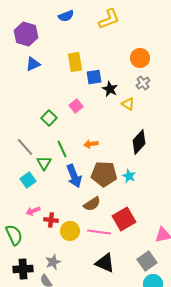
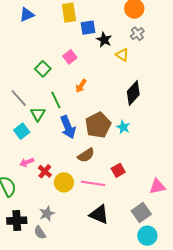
orange arrow: (91, 144) -> (81, 86), moved, turned -48
brown pentagon: (104, 174) -> (98, 125), turned -30
red square: (124, 219) -> (118, 170), size x0.6
red cross: (51, 220) -> (45, 171), turned 32

